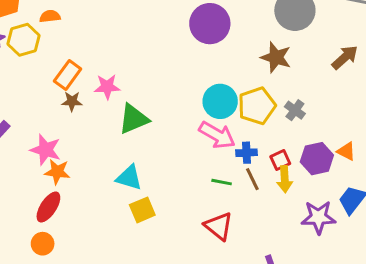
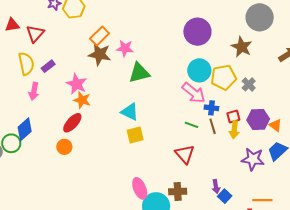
purple circle: (210, 24) -> (197, 32), moved
brown star: (72, 101) -> (100, 54), size x1.6
orange triangle: (346, 151) -> (276, 125), moved

